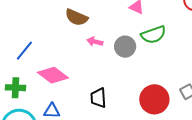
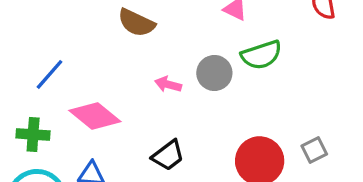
pink arrow: (95, 42) -> (168, 84), moved
black trapezoid: (98, 98) -> (168, 155), turned -125

